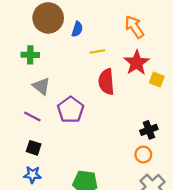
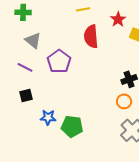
red star: (137, 63) -> (118, 19), size x0.7
black square: (34, 148) -> (26, 95), turned -32
blue star: (32, 175) -> (48, 117), moved

